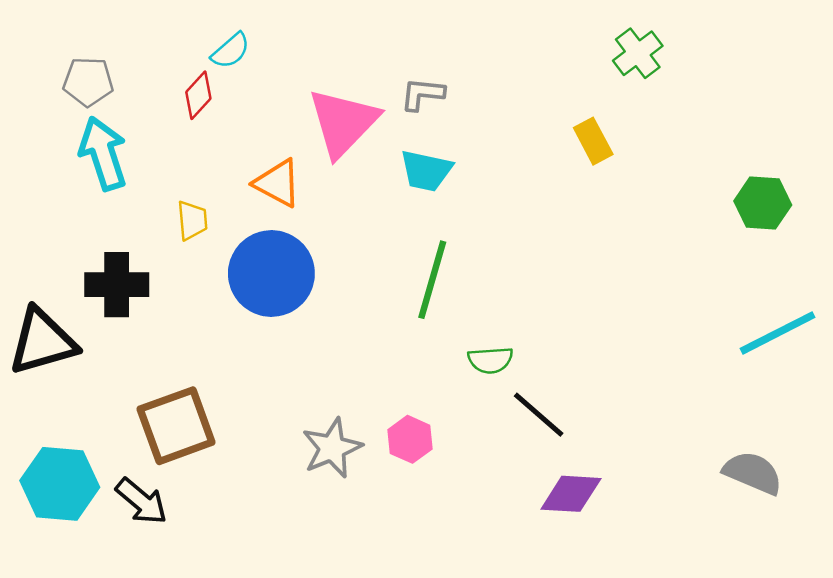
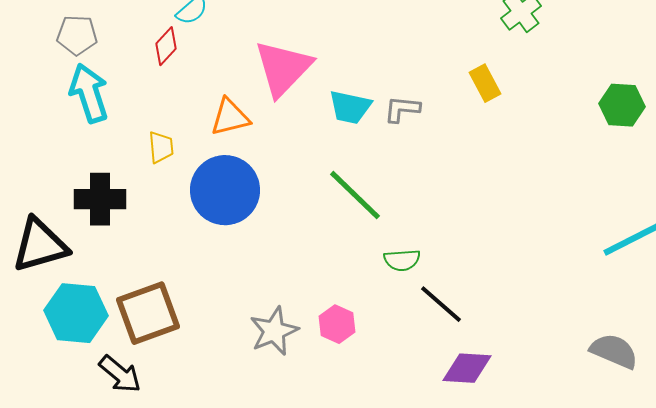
gray L-shape: (422, 94) -> (402, 109), moved
orange triangle: (278, 183) -> (230, 117), turned -42
green hexagon: (763, 203) -> (622, 105), moved
green line: (432, 280) -> (355, 195), turned -62
cyan hexagon: (60, 484) -> (76, 313), moved

